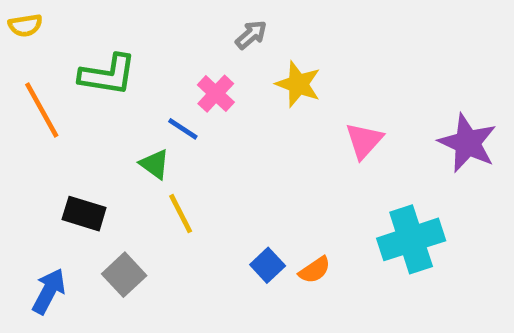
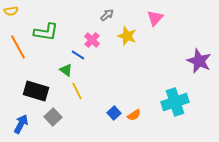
pink triangle: (364, 141) -> (155, 18), moved
black rectangle: (84, 214) -> (36, 91), size x1.4

